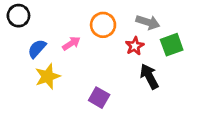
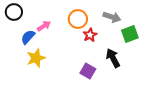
pink arrow: (71, 43) -> (44, 26), moved
red star: (135, 46) -> (90, 35), moved
purple square: (99, 98) -> (88, 71), moved

